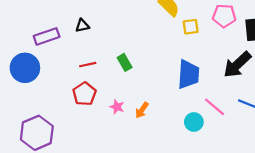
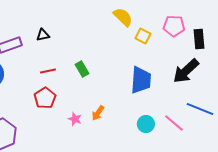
yellow square: (191, 27) -> (143, 36), turned 35
pink star: (117, 107) -> (75, 119), moved
pink line: (214, 107) -> (174, 123), moved

